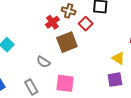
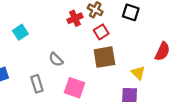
red square: (86, 24) -> (101, 32), moved
brown square: (67, 42) -> (104, 57), moved

